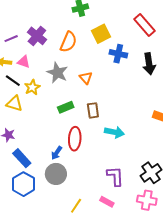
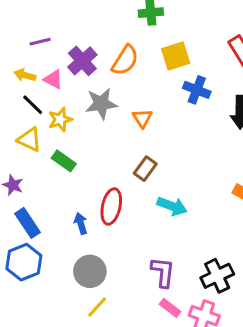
purple cross: (37, 36) -> (82, 61), moved
gray star: (57, 73) -> (101, 104), turned 30
green rectangle: (66, 107) -> (64, 161), moved, turned 49
brown rectangle: (93, 110) -> (145, 169), turned 35
blue arrow: (57, 153) -> (81, 223), turned 120
gray circle: (56, 174) -> (90, 271), moved
pink rectangle: (107, 202) -> (170, 308), moved

